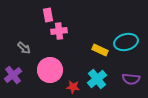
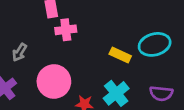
gray arrow: (24, 48) -> (19, 52), turned 80

